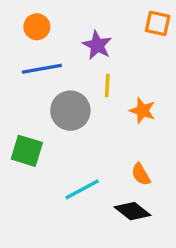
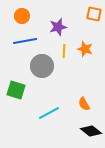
purple star: (97, 45) -> (58, 27), turned 30
orange star: (142, 111) -> (85, 49), moved
black diamond: (132, 211) -> (91, 131), moved

